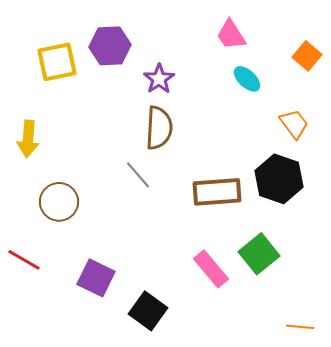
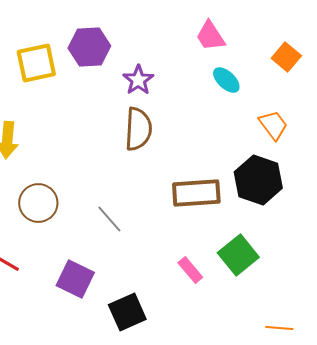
gray line: (138, 175) -> (109, 219), moved
pink rectangle: (211, 269) -> (190, 270), size x0.7
black square: (148, 311) -> (127, 312), turned 30

